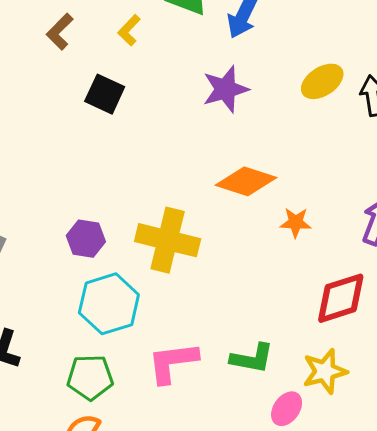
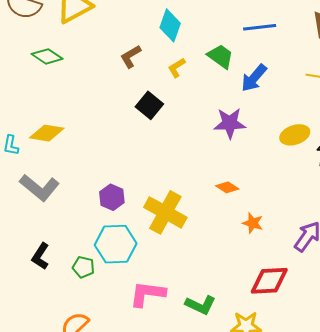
orange diamond: (246, 181) -> (227, 187), size x0.6
green pentagon: (90, 377) -> (83, 267), moved, size x0.7

